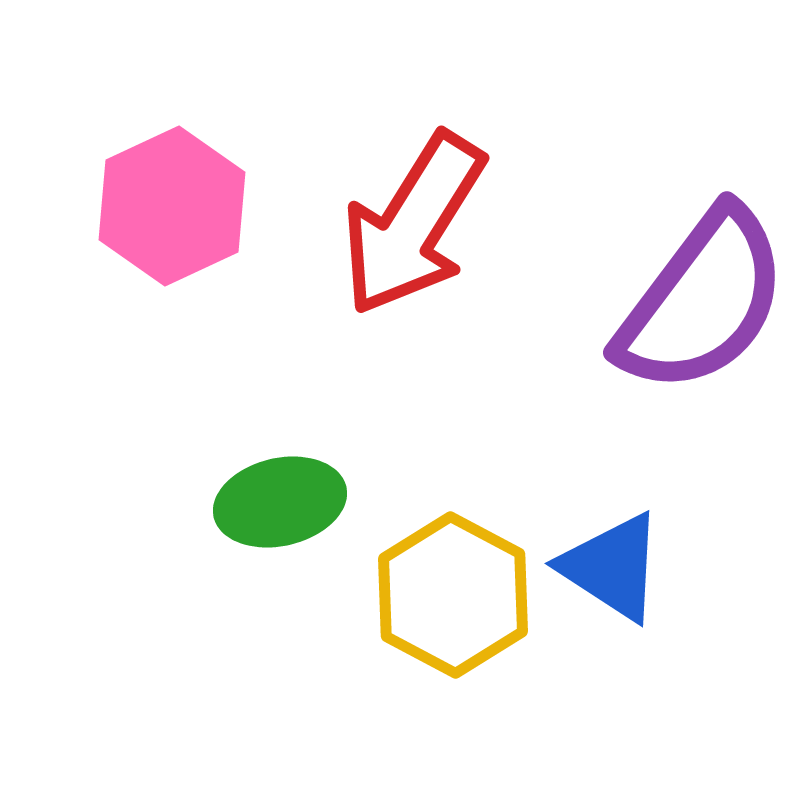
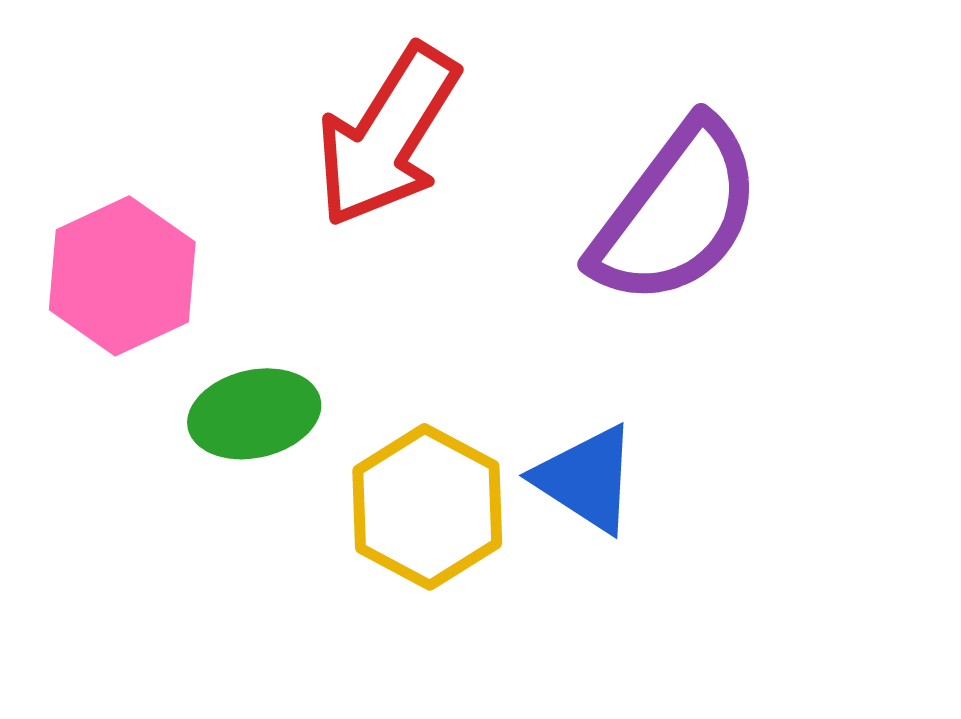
pink hexagon: (172, 206) -> (122, 276), moved

